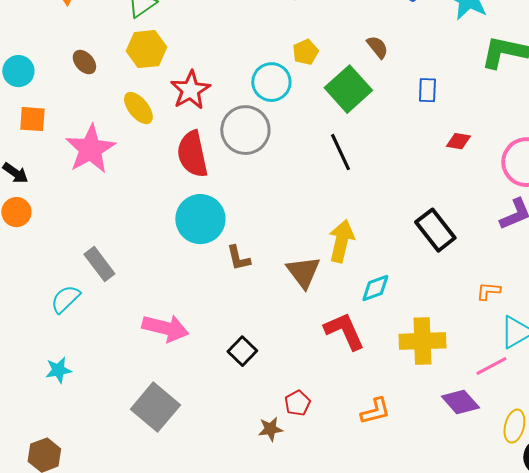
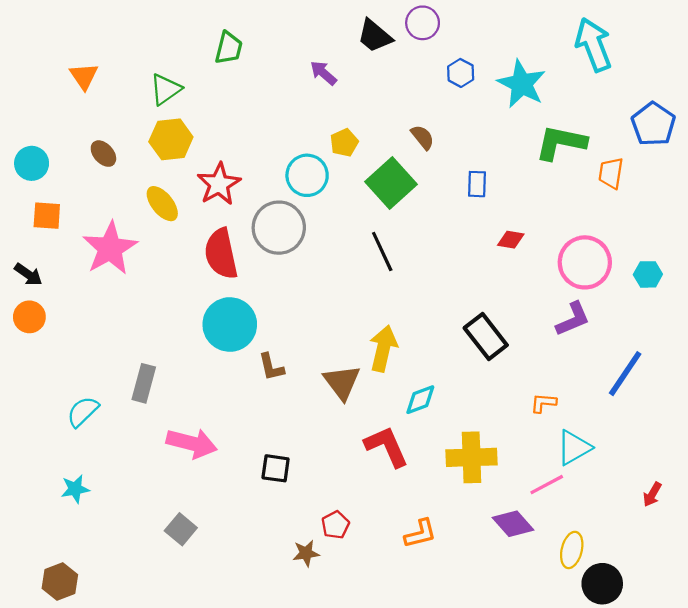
gray rectangle: (99, 264) -> (144, 383), moved, turned 52
black square: (242, 351) -> (276, 468), turned -36
gray square: (155, 407) -> (181, 529), size x0.6

